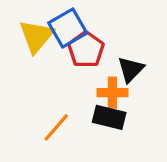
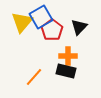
black triangle: (131, 69) -> (79, 27), moved

